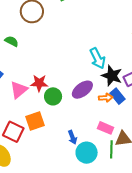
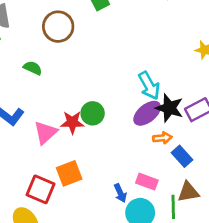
purple ellipse: (82, 90) -> (147, 113), moved
green circle: (53, 96) -> (93, 113), moved
blue rectangle: (118, 96) -> (182, 156), moved
pink rectangle: (106, 128) -> (147, 182), moved

